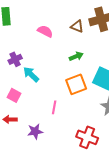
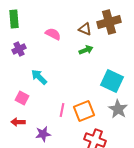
green arrow: (76, 56) -> (86, 50), moved
purple cross: (15, 59) -> (19, 49), moved
orange square: (76, 84) -> (84, 111), moved

